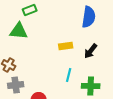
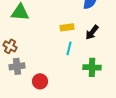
cyan line: (69, 75) -> (69, 48), moved

